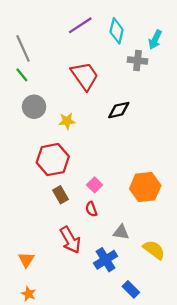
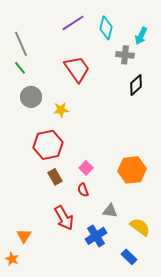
black diamond: (119, 110) -> (136, 85), moved, turned -30
blue rectangle: (131, 289) -> (129, 257), moved
orange star: (29, 294) -> (12, 259), moved

